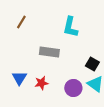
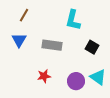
black square: (92, 64) -> (92, 47), moved
blue triangle: (19, 78) -> (19, 40), moved

